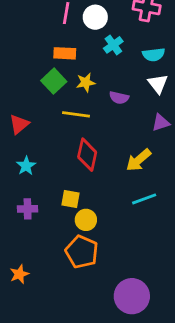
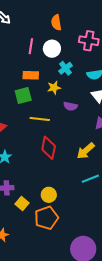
green square: (54, 81) -> (23, 95), turned 30
yellow star: (86, 82) -> (54, 88), moved
yellow square: (71, 199) -> (22, 203), moved, turned 32
orange pentagon: (82, 252) -> (46, 218), turned 30

